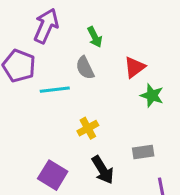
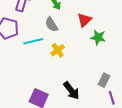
yellow cross: (88, 128) -> (58, 50), moved
gray rectangle: (143, 152) -> (104, 80), moved, turned -48

